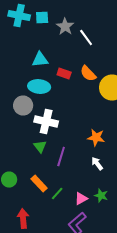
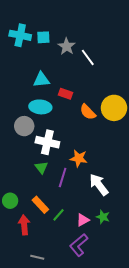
orange semicircle: (88, 74) -> (88, 112), moved
orange star: (96, 138) -> (79, 158), moved
white arrow: (97, 164) -> (99, 185), size x1.6
red arrow: (23, 218) -> (24, 225), moved

